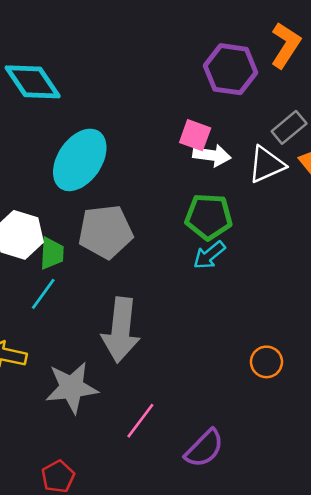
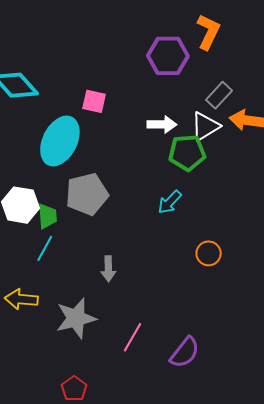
pink square: (195, 135) -> (94, 101), moved
green pentagon: (209, 217) -> (187, 153), moved
gray arrow: (121, 330) -> (108, 269), size x0.5
orange circle: (266, 362) -> (209, 253), moved

